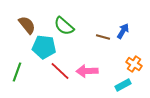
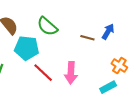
pink arrow: (87, 71) -> (71, 73), turned -85

